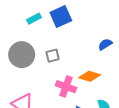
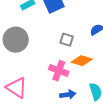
gray square: (53, 56) -> (67, 40), moved, turned 32

